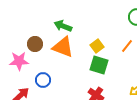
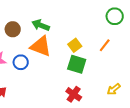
brown circle: (35, 44) -> (13, 29), moved
blue circle: (43, 80) -> (21, 62), moved

